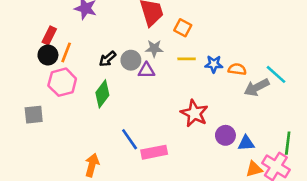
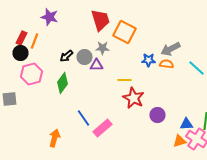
orange square: (183, 28) -> (124, 32), size x1.6
orange line: (66, 52) -> (34, 41), moved
yellow line: (187, 59) -> (124, 80), moved
gray arrow: (257, 87) -> (170, 49), moved
blue triangle: (246, 143) -> (186, 124), moved
pink rectangle: (154, 152) -> (102, 128), turned -30

